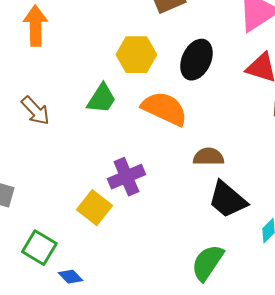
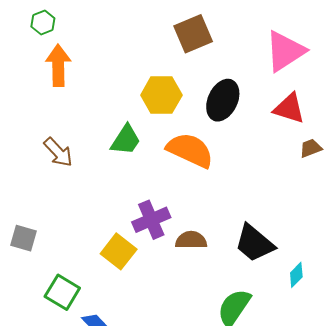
brown semicircle: (208, 157) -> (191, 240), moved

